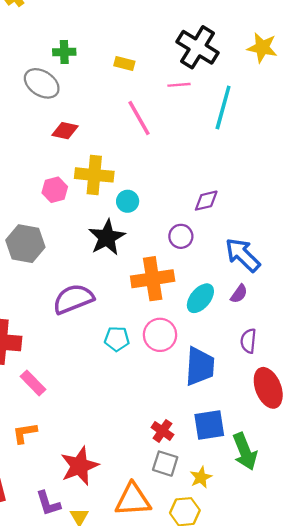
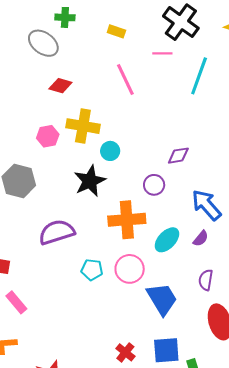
blue trapezoid: (200, 366) -> (162, 299), turned -39

